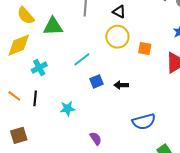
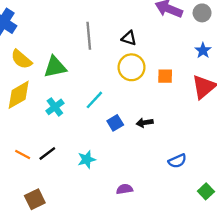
cyan cross: (39, 68) -> (55, 107), moved
black line: (35, 98) -> (47, 153), turned 56
blue semicircle: (144, 122) -> (177, 161), size x0.7
purple semicircle: (96, 138) -> (125, 189), turned -56

